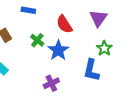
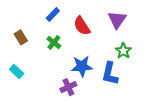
blue rectangle: (28, 10) -> (53, 15), moved, turned -56
blue star: (58, 50) -> (82, 66), moved, turned 30

